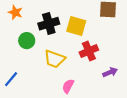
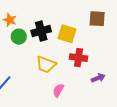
green circle: (27, 41) -> (19, 37), moved
red cross: (89, 51) -> (78, 58), turned 30

